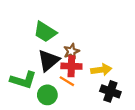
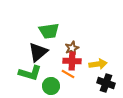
green trapezoid: (45, 32) -> (49, 31), turned -40
black triangle: (48, 61) -> (38, 52), moved

